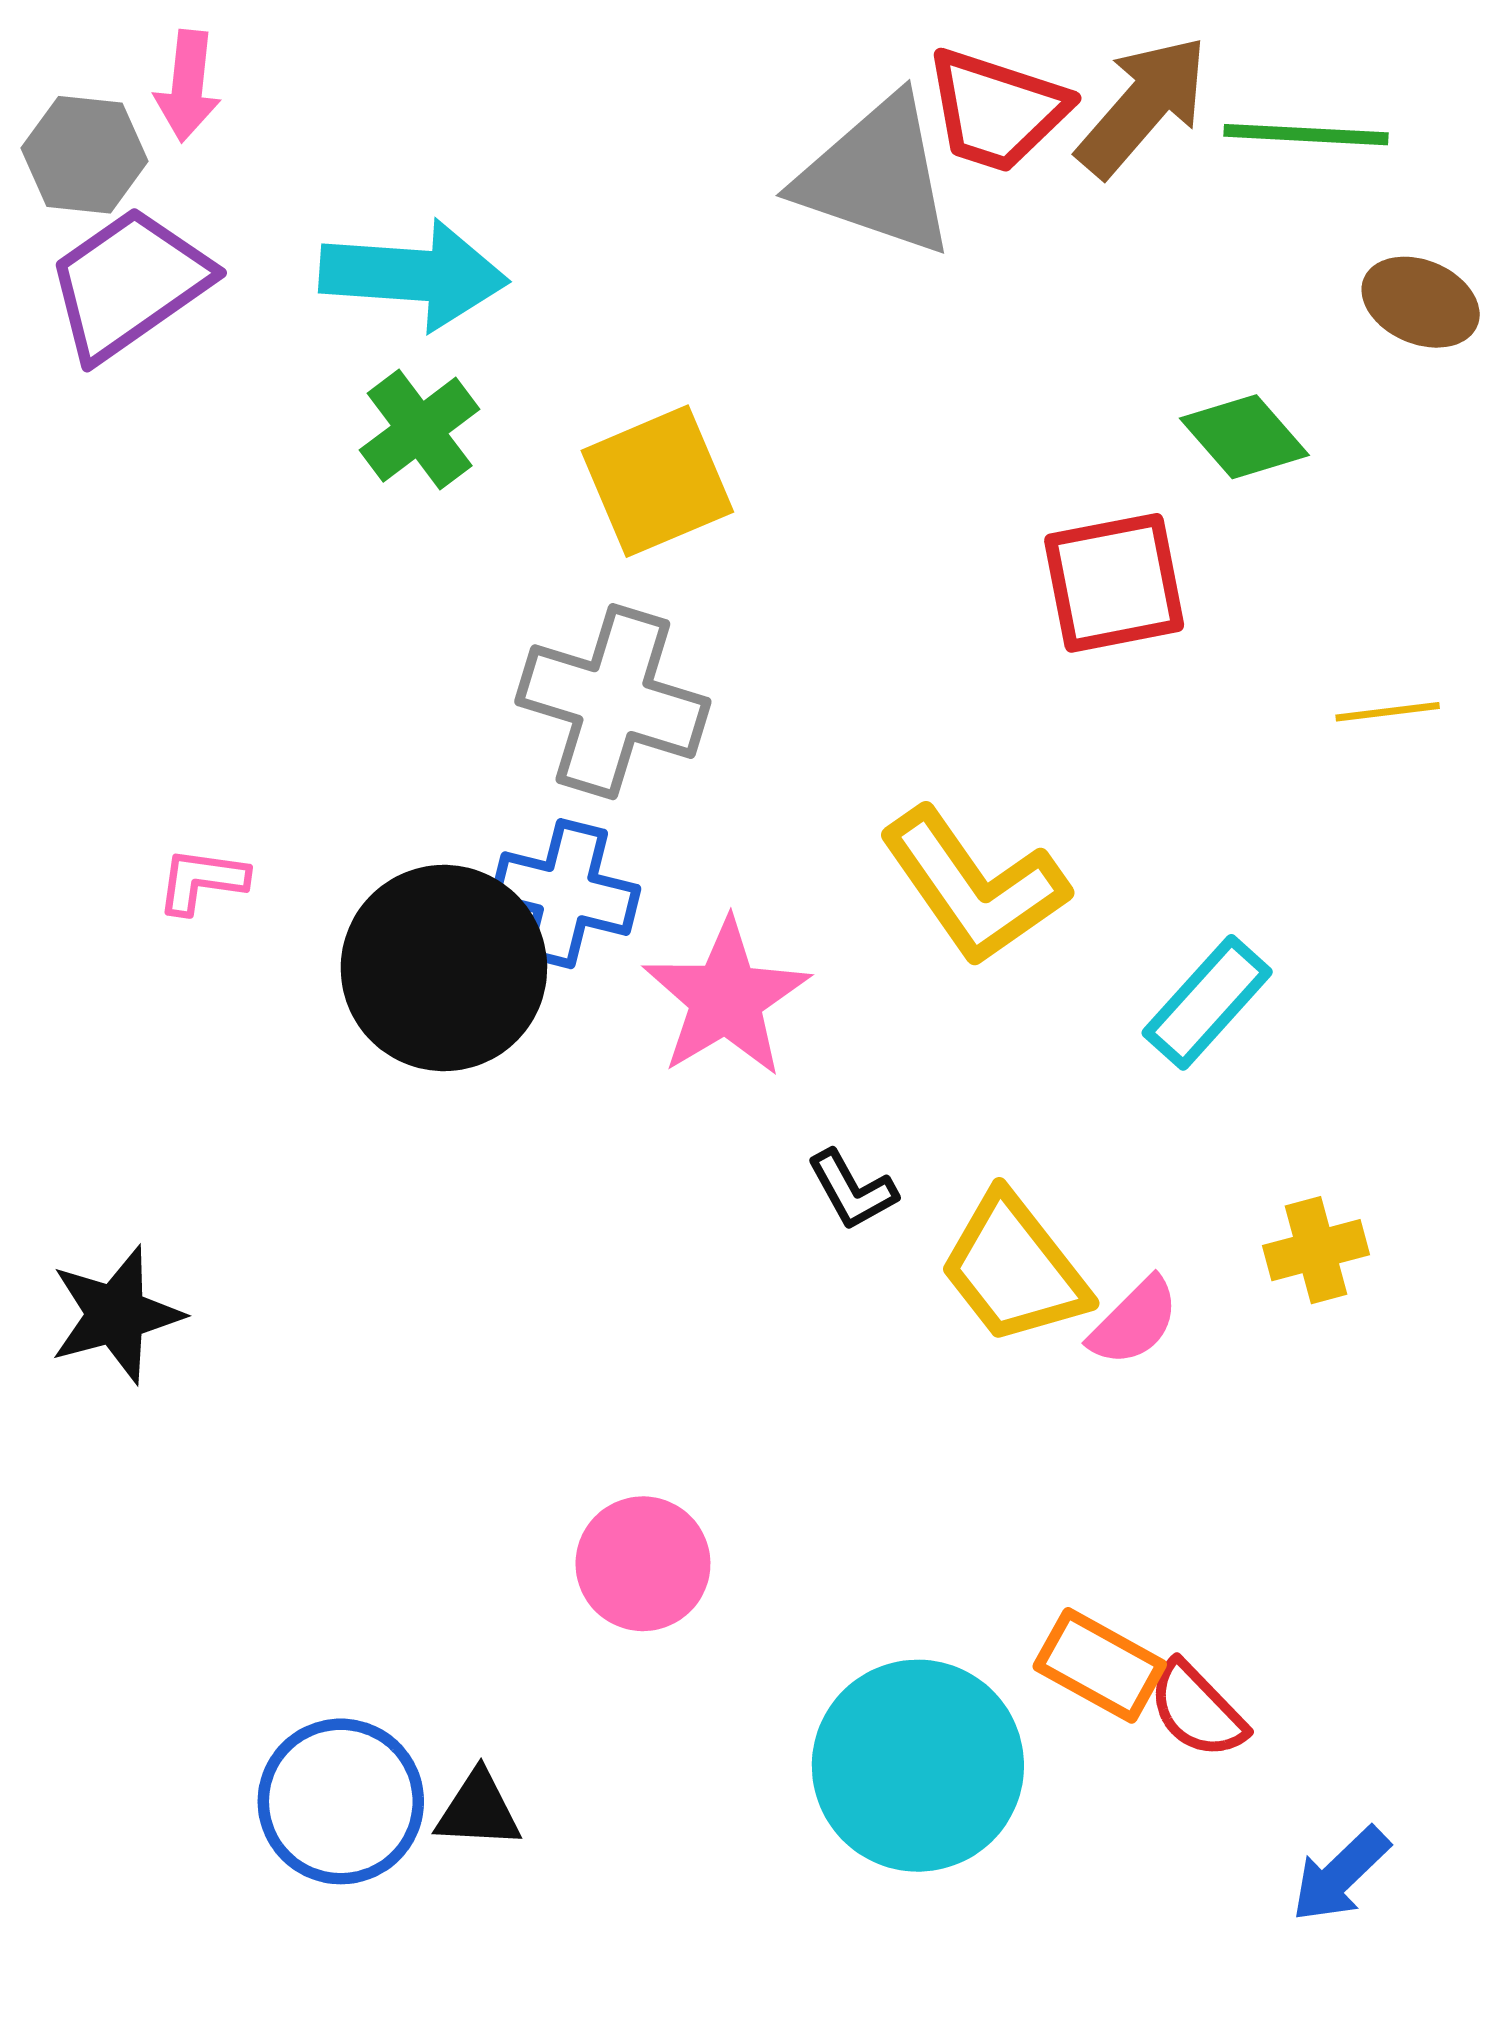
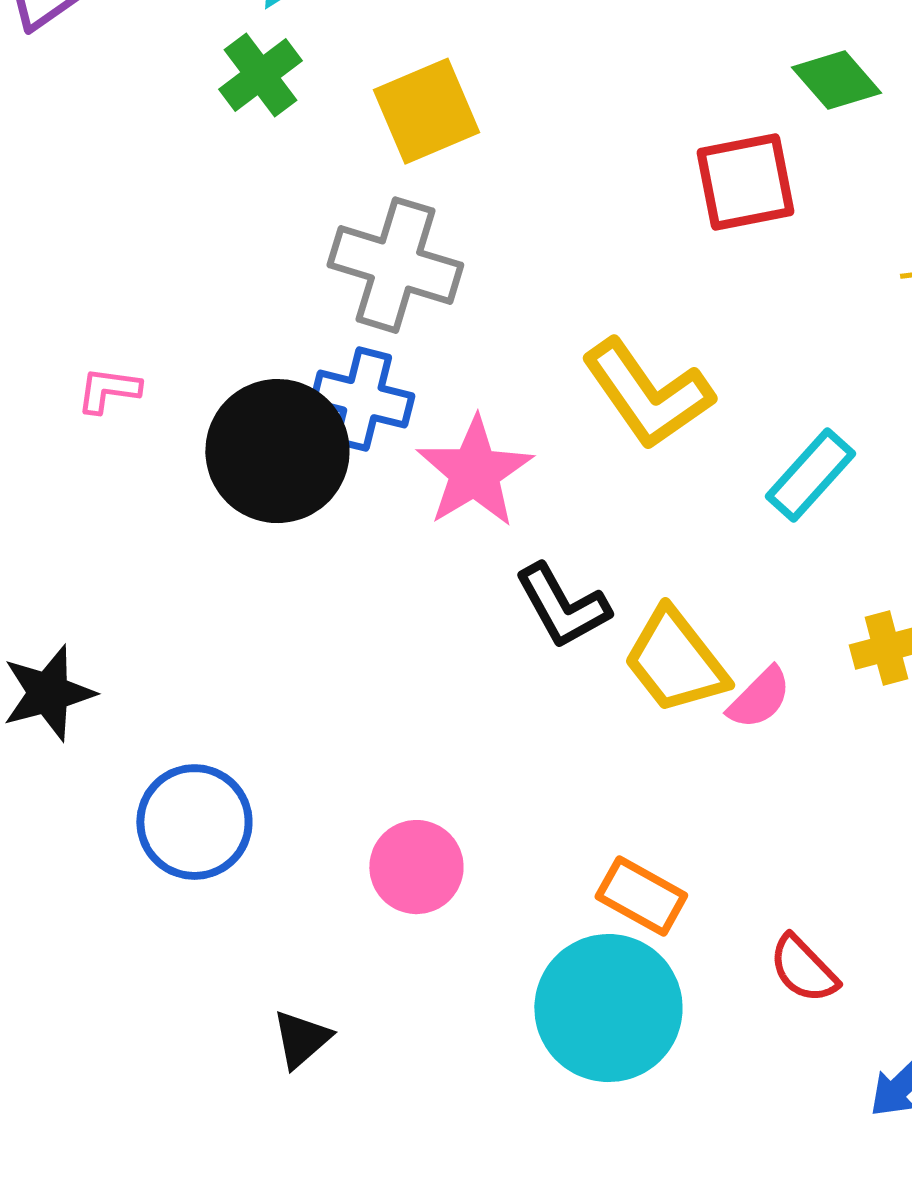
black L-shape: (852, 1190) -> (562, 606), size x1.5
orange rectangle: (1100, 1665) -> (641, 896), moved
blue circle: (341, 1801) -> (194, 822), moved
black triangle: (478, 1810) -> (301, 1039), turned -44

